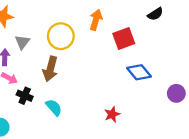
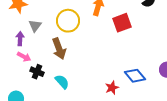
brown arrow: (50, 69) -> (59, 49), turned -35
blue diamond: (139, 72) -> (135, 76), moved

